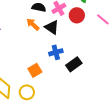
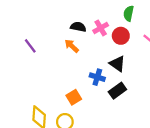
black triangle: (52, 27) -> (117, 64), moved
blue cross: (56, 52) -> (97, 77), turned 32

